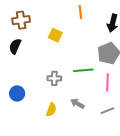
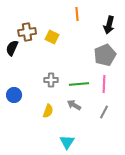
brown cross: (21, 20) -> (27, 32), moved
green line: (83, 70) -> (79, 84), moved
gray line: (108, 111) -> (104, 112), turned -40

